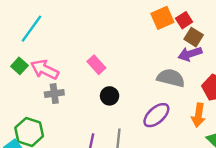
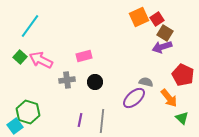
pink rectangle: (96, 65) -> (84, 56), turned -63
gray semicircle: (171, 78) -> (146, 82), moved, size x0.6
gray cross: (54, 94) -> (67, 80), moved
orange arrow: (198, 115) -> (169, 98), turned -48

